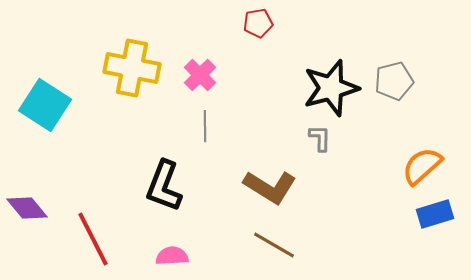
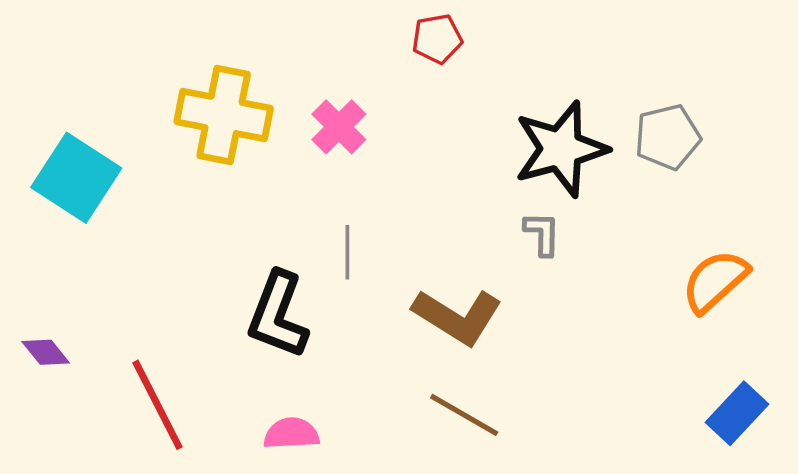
gray line: (205, 126) -> (347, 252), moved
purple diamond: (27, 208) -> (46, 352), size x0.7
blue rectangle: (435, 214) -> (737, 413), moved, turned -30

